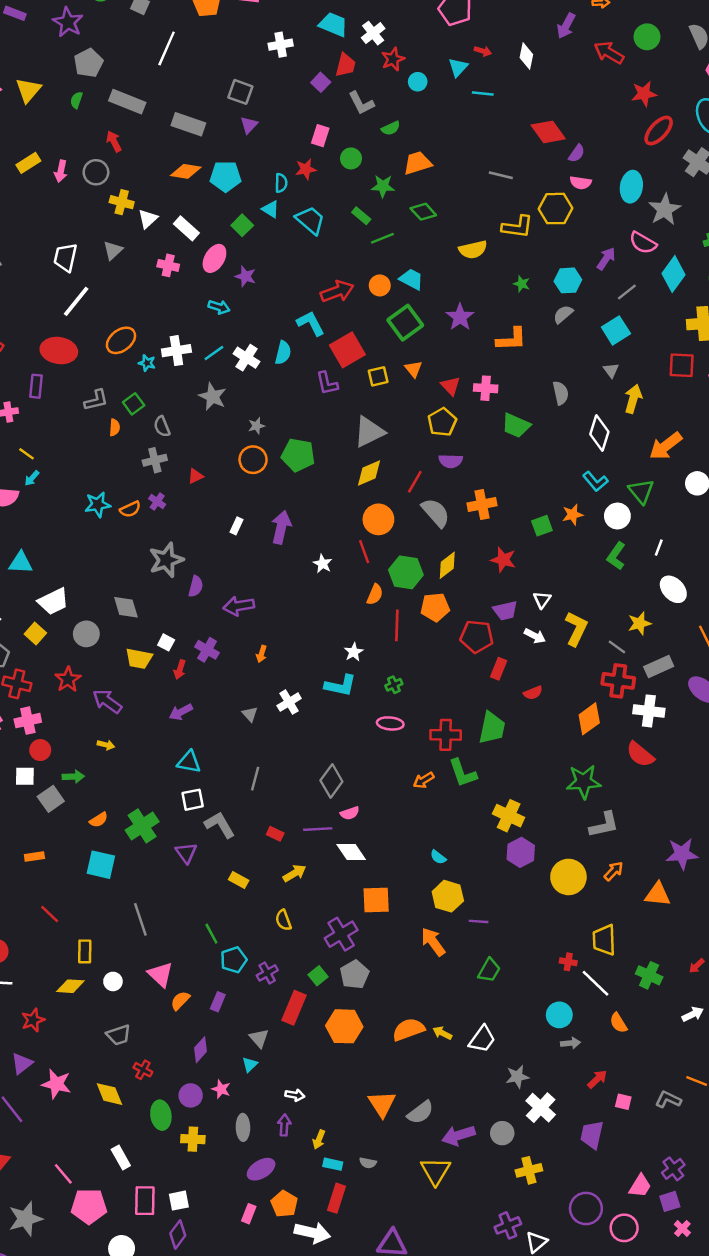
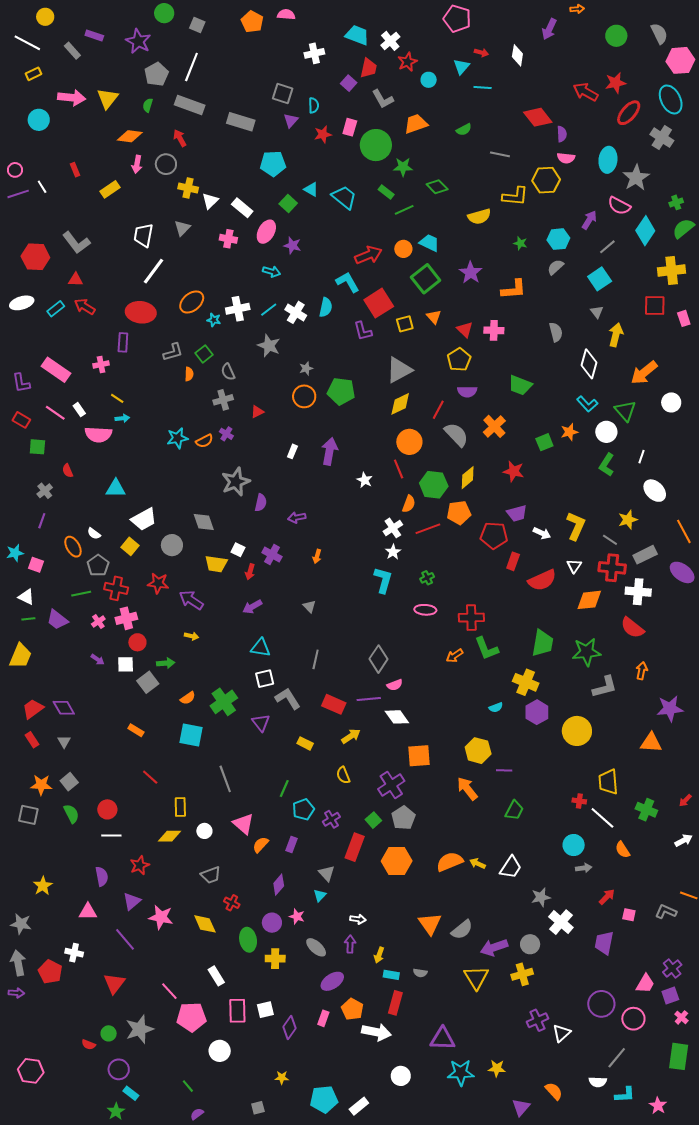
white line: (167, 48) -> (191, 67), moved
red arrow: (609, 53) -> (586, 92), moved
green semicircle: (391, 128) -> (464, 130), moved
purple semicircle: (577, 153) -> (562, 134), turned -35
green circle: (351, 158) -> (376, 145), size x1.8
yellow rectangle: (28, 163) -> (110, 189), moved
orange trapezoid: (418, 163) -> (416, 124), moved
red star: (306, 169) -> (323, 134), moved
orange diamond: (186, 171) -> (130, 136), moved
cyan semicircle: (281, 183) -> (314, 105), moved
green trapezoid: (516, 426) -> (520, 385), moved
cyan arrow: (32, 478) -> (122, 418), turned -136
orange cross: (482, 504) -> (494, 426), turned -30
white triangle: (542, 600) -> (574, 566), moved
purple arrow: (239, 606) -> (297, 517), size x0.7
red line: (397, 625) -> (428, 529), turned 70
red star: (68, 679) -> (158, 583), turned -30
cyan L-shape: (340, 686) -> (383, 580), turned -84
red semicircle: (533, 693) -> (542, 580), size x1.8
white cross: (289, 702) -> (393, 528), moved
orange diamond: (589, 719) -> (589, 600), turned 32
green trapezoid: (492, 728) -> (542, 643), moved
red rectangle: (275, 834) -> (334, 704), size x1.6
orange rectangle: (34, 857) -> (136, 730), turned 42
cyan semicircle: (438, 857) -> (496, 707), moved, turned -56
orange arrow: (614, 871) -> (642, 671), moved, turned -30
green line: (211, 934) -> (284, 789), turned 54
gray ellipse: (243, 1127) -> (316, 947), turned -45
yellow cross: (529, 1170) -> (522, 974), moved
purple diamond: (178, 1234) -> (289, 1028), moved

